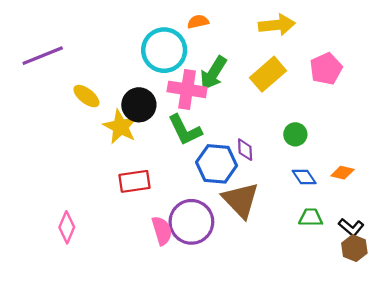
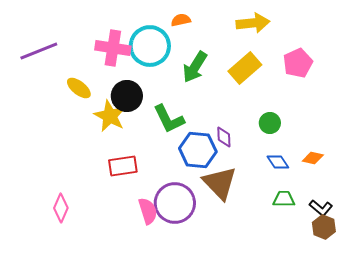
pink cross: (187, 89) -> (113, 48), moved

